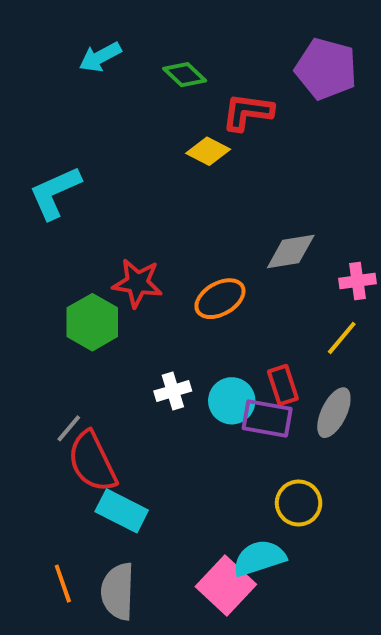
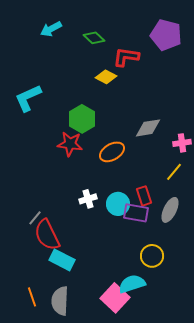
green hexagon: (92, 322) -> (82, 119), moved

